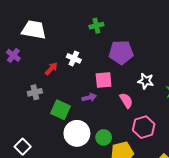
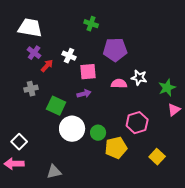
green cross: (96, 26) -> (91, 24), turned 32
purple cross: (13, 55) -> (34, 53), moved
pink square: (104, 80) -> (88, 72), moved
pink semicircle: (126, 101) -> (119, 84), moved, turned -56

